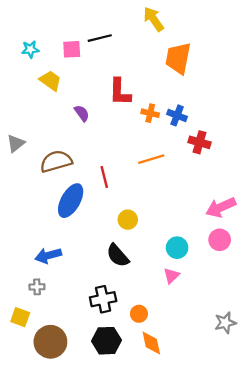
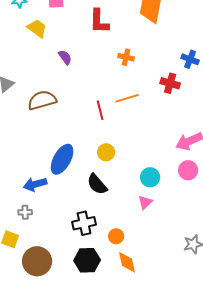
red L-shape: (120, 92) -> (99, 21), moved
blue cross: (177, 115) -> (190, 59), moved
red line: (104, 177) -> (100, 110), moved
blue ellipse: (71, 201) -> (62, 159), moved

